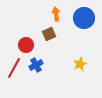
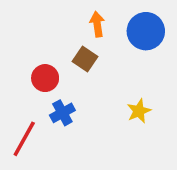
brown square: (49, 34) -> (85, 59), turned -32
red line: (14, 68) -> (24, 139), moved

